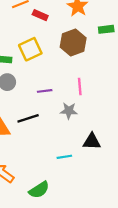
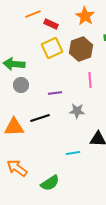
yellow square: (30, 49) -> (52, 48), moved
pink line: (80, 87) -> (90, 80), moved

